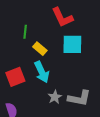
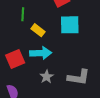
cyan arrow: (42, 72) -> (41, 53), turned -65
gray star: (55, 97) -> (47, 77), moved

